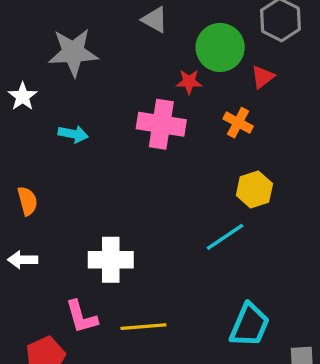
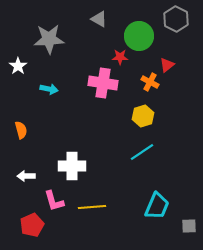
red triangle: (263, 77) -> (167, 65), moved
yellow hexagon: (254, 189) -> (143, 116), moved
white arrow: (23, 260) -> (26, 176), moved

